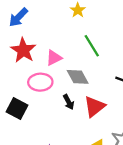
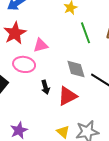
green line: (92, 46) -> (85, 33), moved
gray diamond: (78, 77) -> (76, 69), moved

